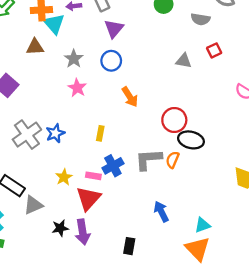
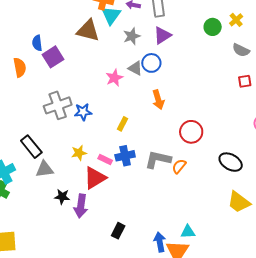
brown triangle: (35, 47) -> (88, 31), size x1.4
gray star: (74, 59) -> (132, 36), moved
gray triangle: (184, 61) -> (135, 68), moved
black ellipse: (191, 140) -> (231, 162), moved
blue arrow: (161, 212) -> (160, 242), moved

